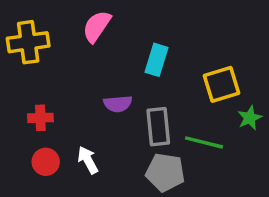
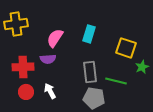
pink semicircle: (97, 26) -> (55, 38), moved
yellow square: (222, 84) -> (126, 48), turned 35
purple semicircle: (118, 104) -> (48, 59), moved
red cross: (40, 118) -> (23, 67), size x1.5

